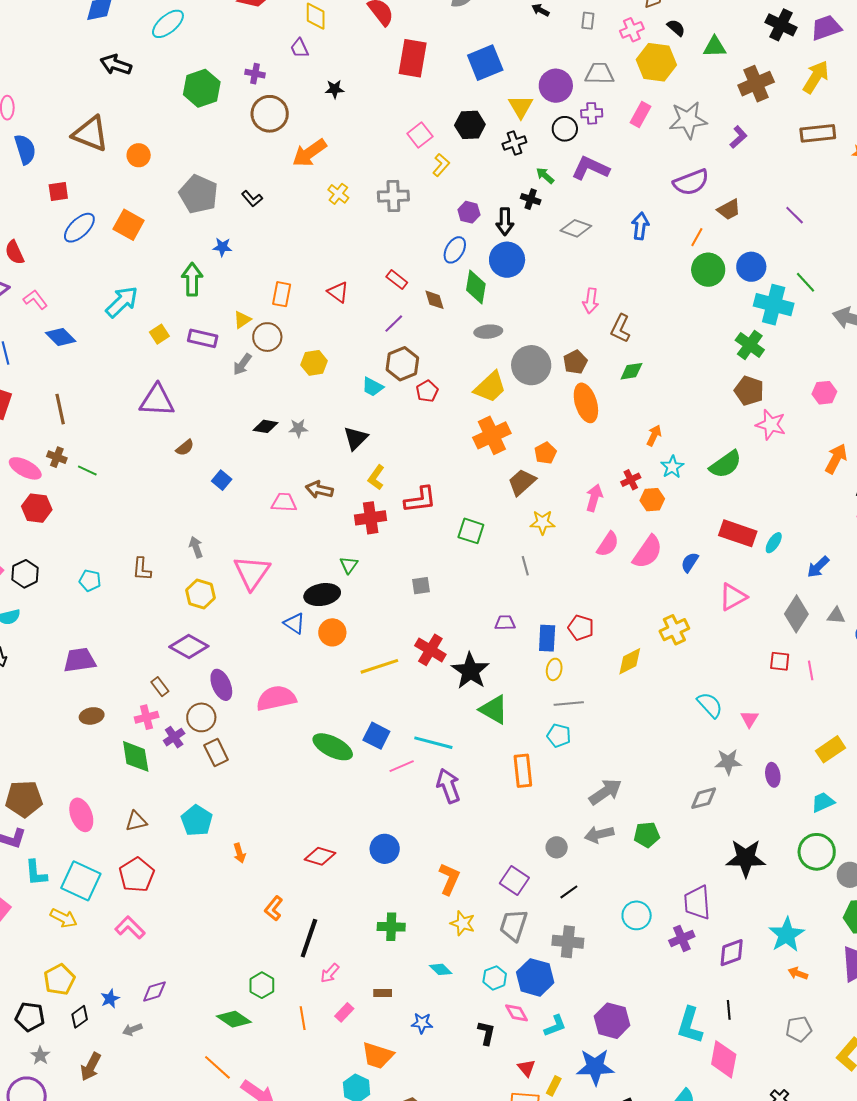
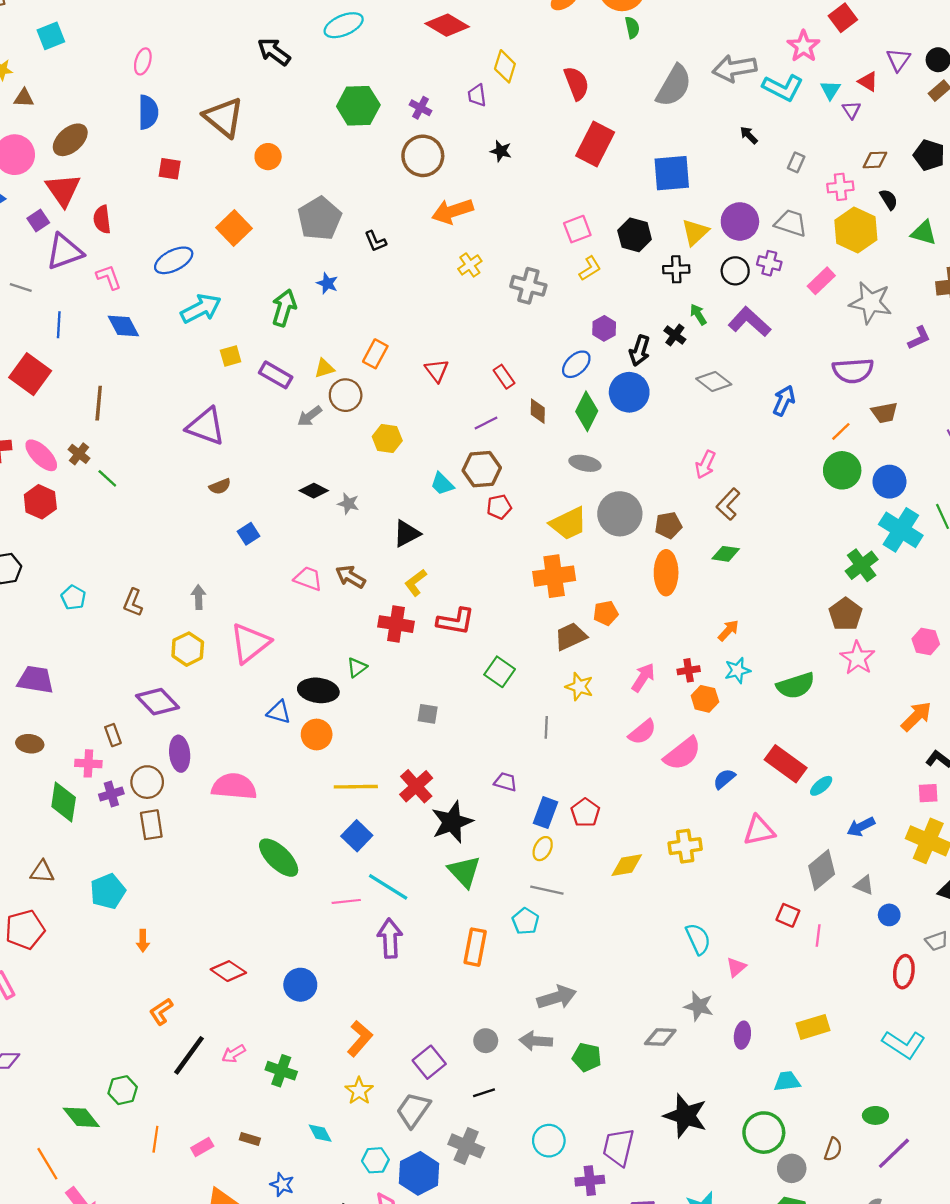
blue ellipse: (79, 228) -> (174, 260), moved
blue triangle: (294, 623) -> (279, 712), turned -35
blue square: (376, 736) -> (357, 836), moved
pink arrow: (330, 973) -> (234, 1054), moved

